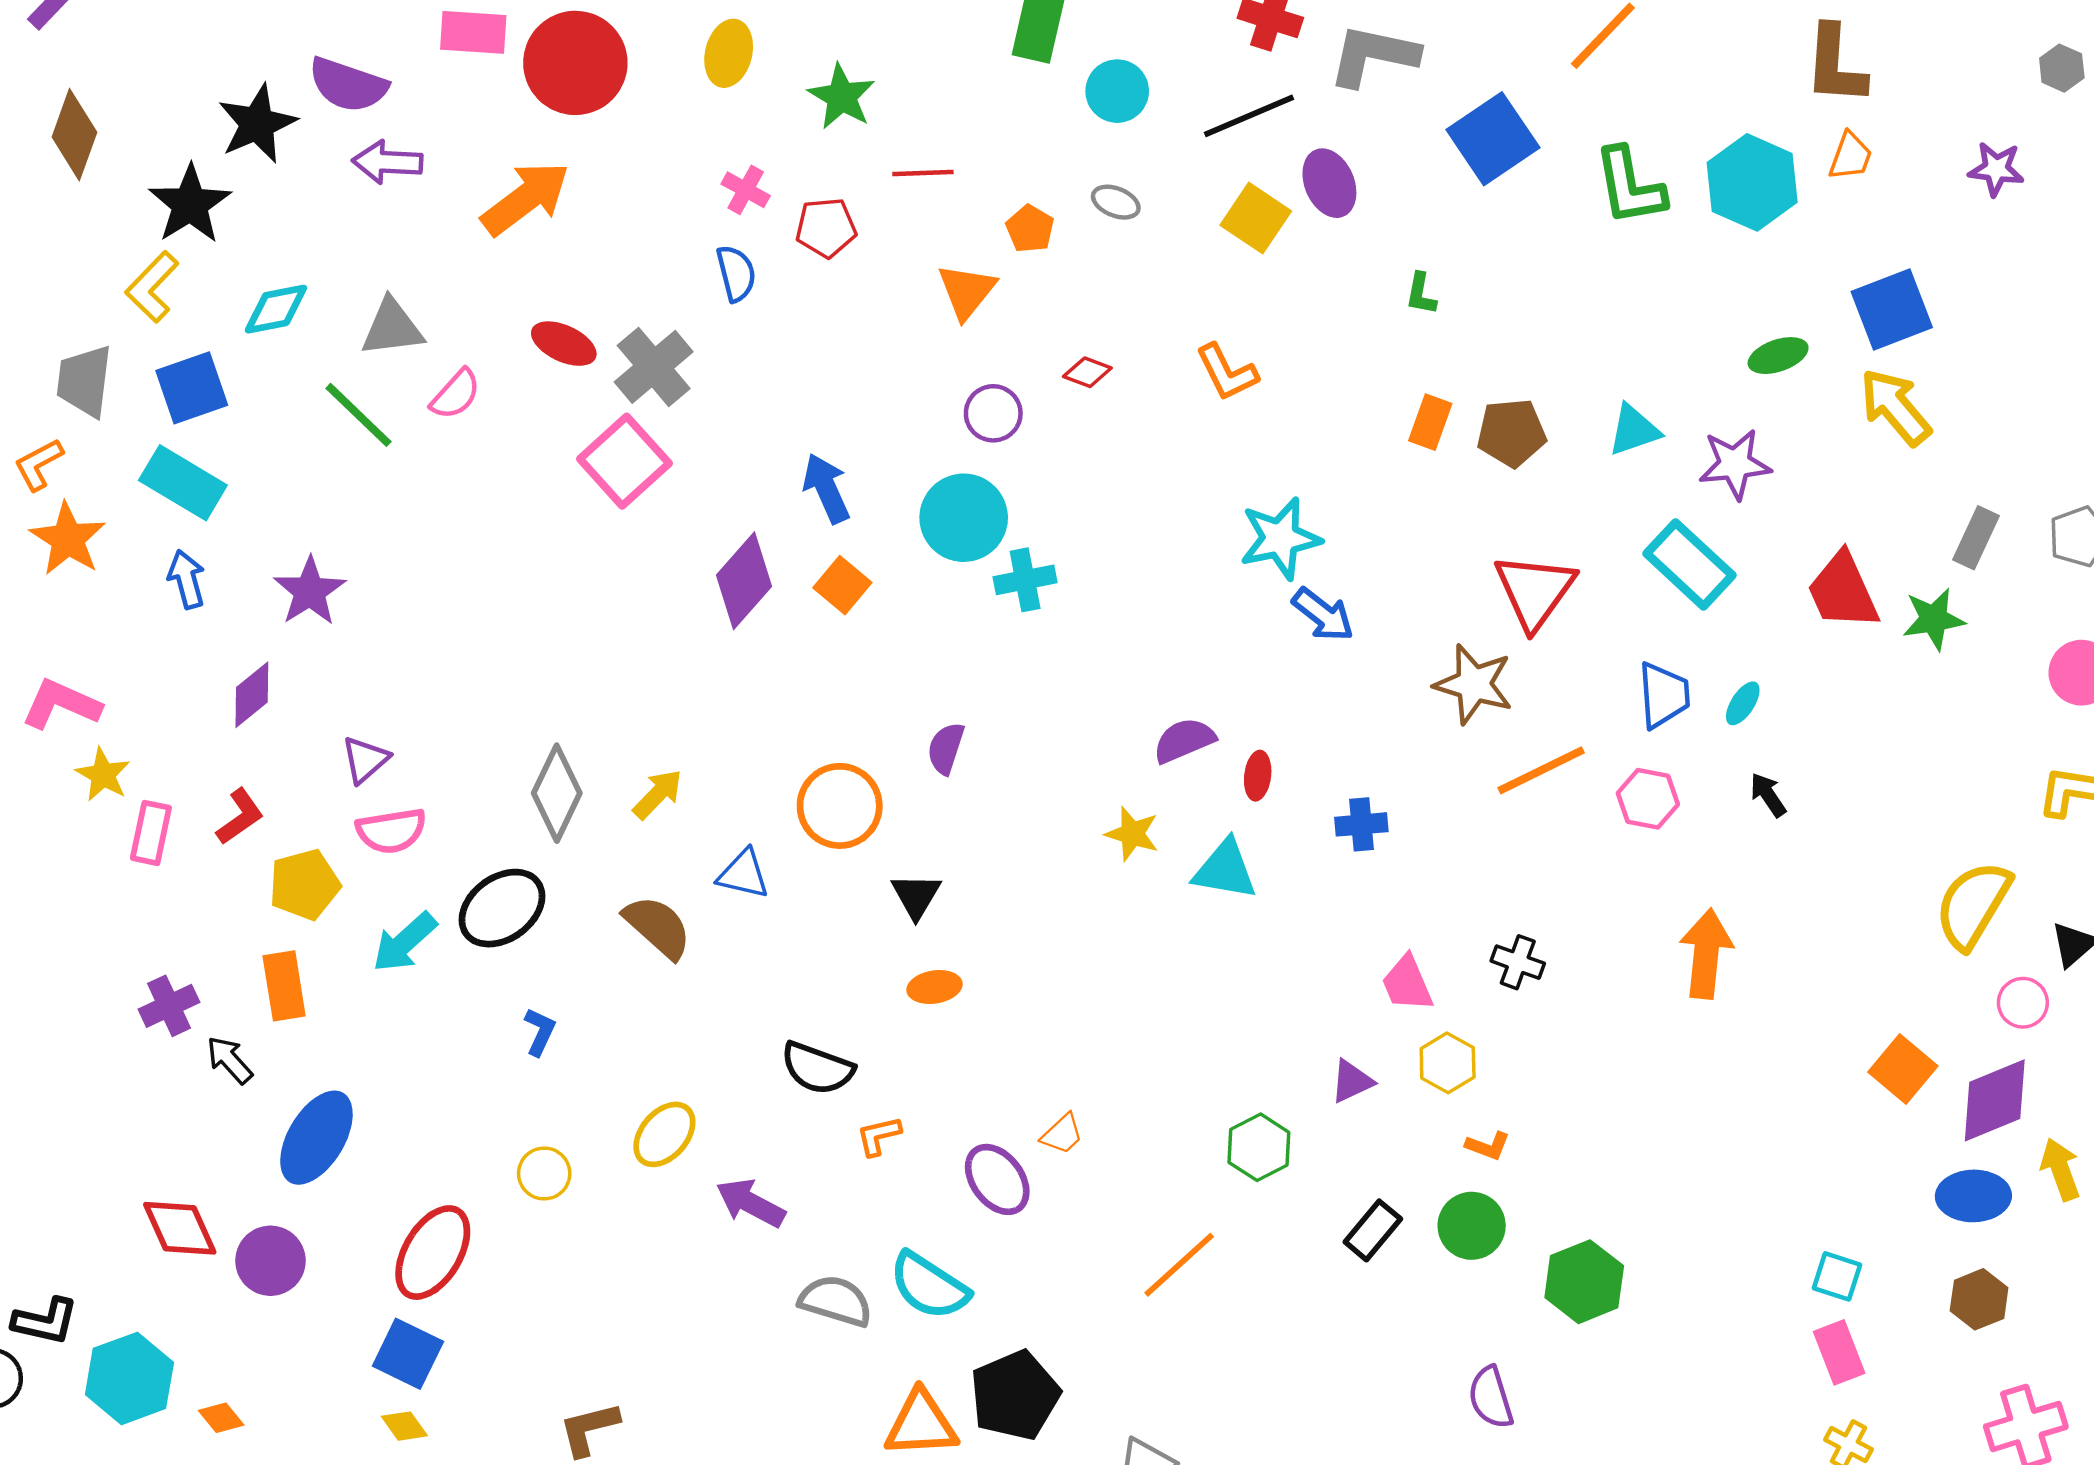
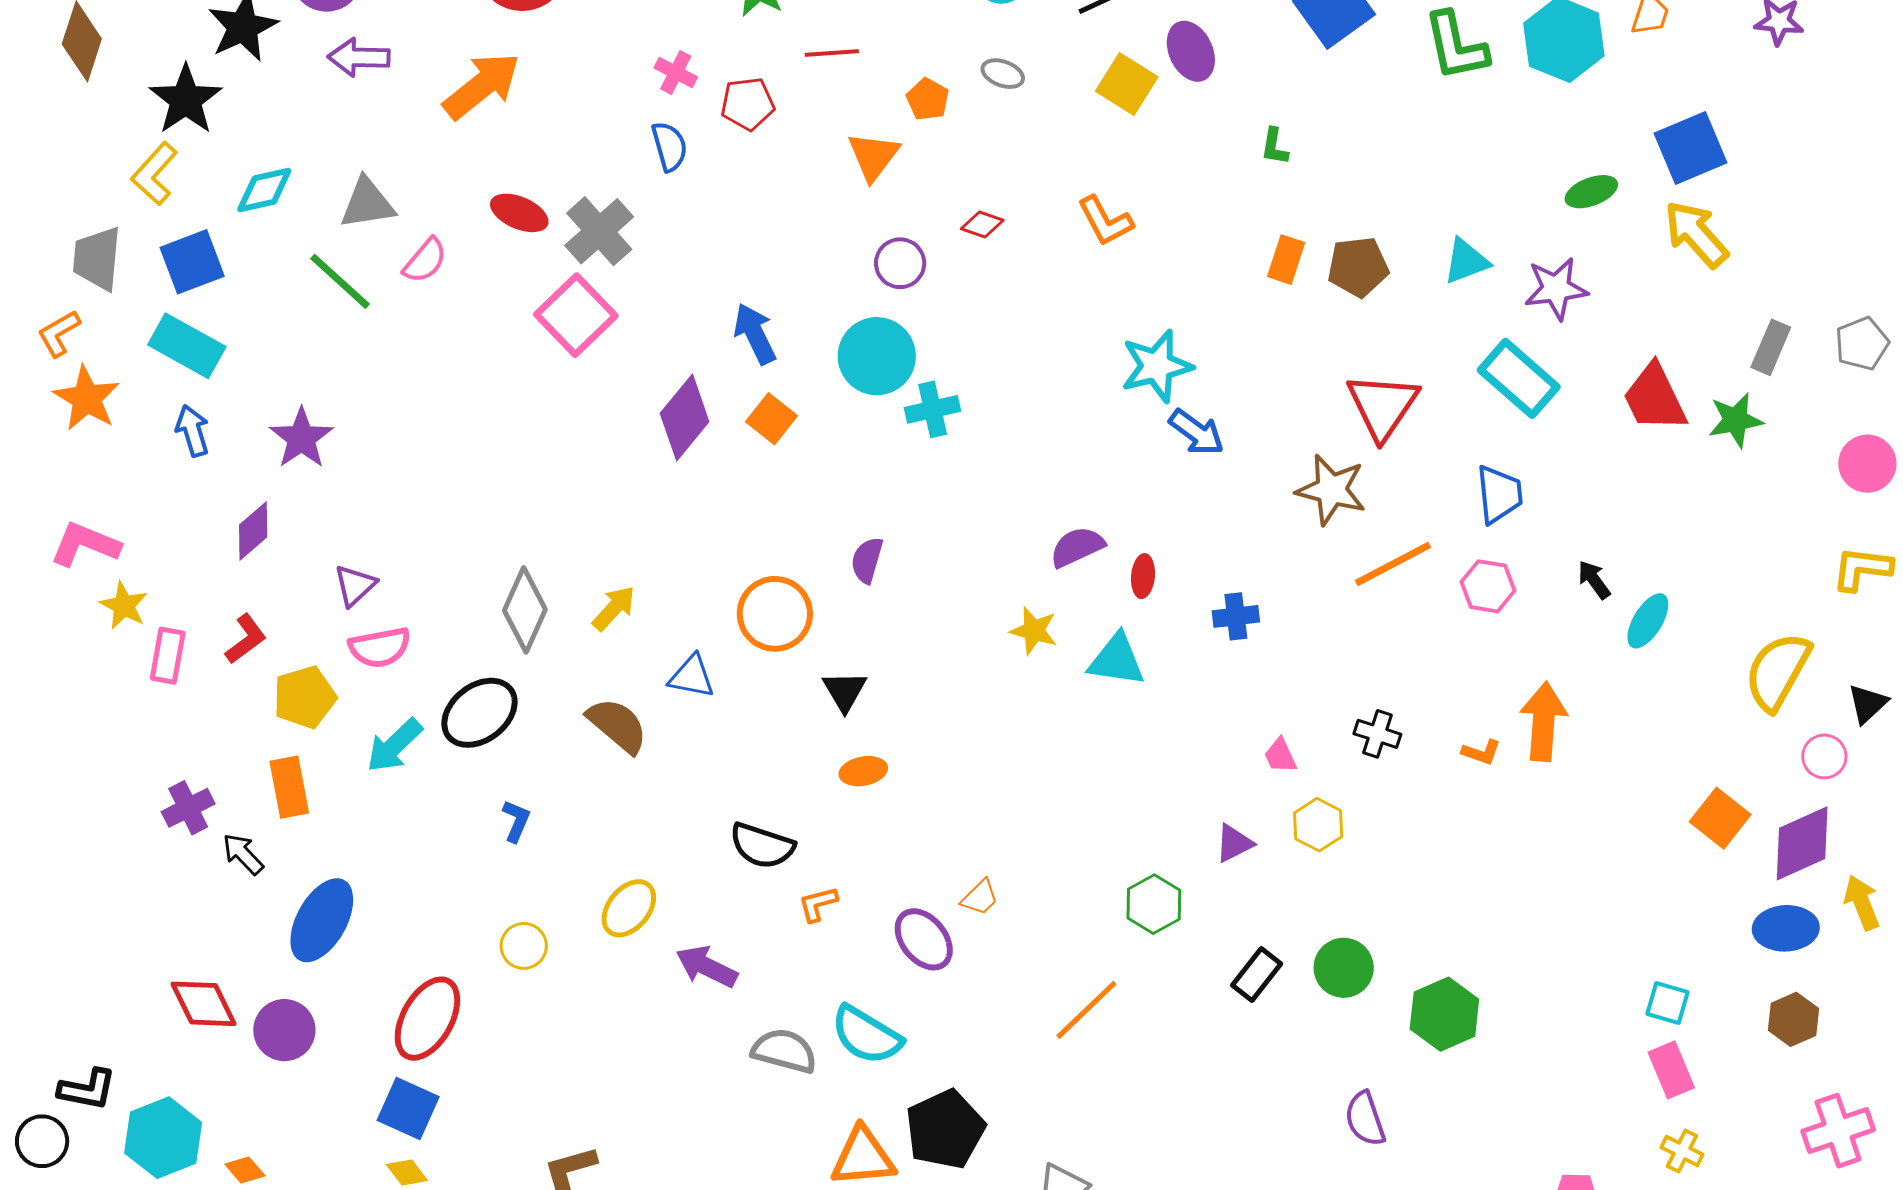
cyan ellipse: (1743, 703) -> (1648, 621), moved, size x1.4
pink trapezoid: (1407, 983) -> (1280, 756), size x0.7
orange L-shape: (1488, 1146) -> (1481, 752), moved

